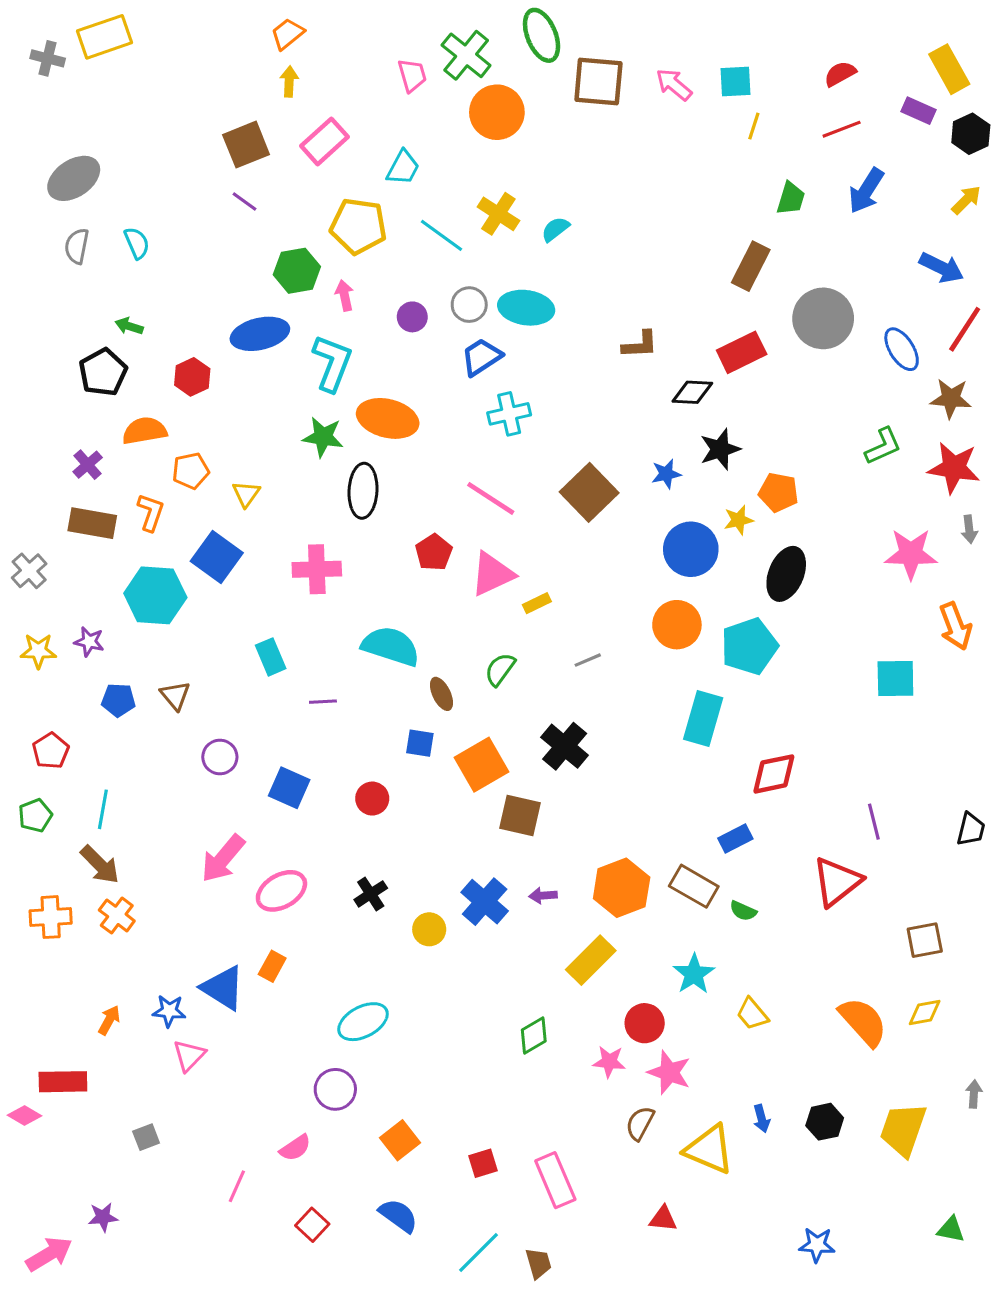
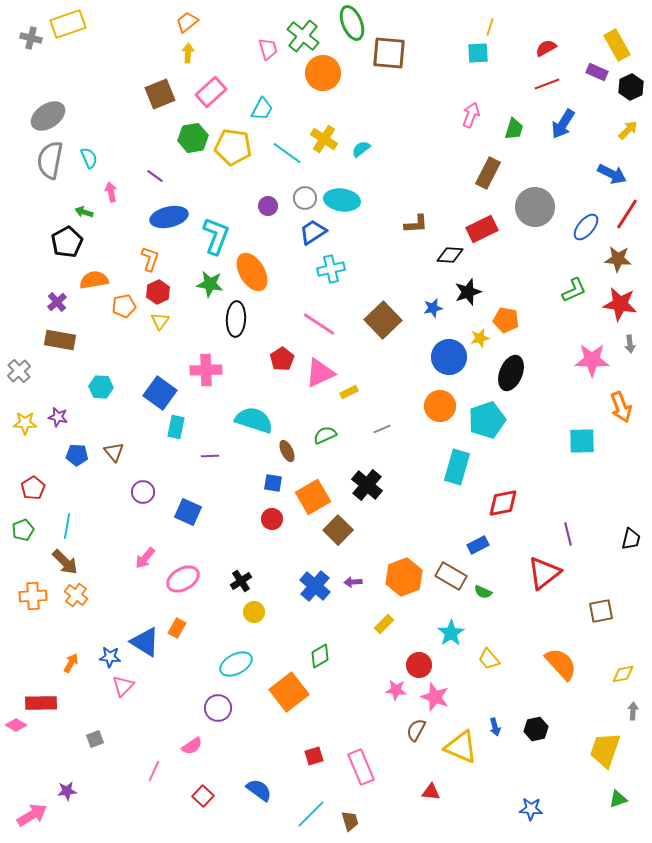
pink arrow: (674, 85) -> (471, 115), moved, turned 70
yellow line: (754, 126) -> (490, 27), moved
purple line: (245, 201) -> (155, 176), moved
gray semicircle: (77, 246) -> (50, 160), size x1.6
green hexagon: (297, 271) -> (193, 138), moved
pink arrow: (345, 295) -> (111, 192), moved
blue ellipse: (902, 349) -> (586, 227), turned 72
red hexagon: (192, 377) -> (158, 292), moved
orange ellipse: (388, 418) -> (252, 272), turned 45
orange L-shape: (151, 512) -> (150, 259), moved
blue square: (217, 557) -> (160, 393), moved
cyan hexagon: (155, 595) -> (101, 387), size x0.6
cyan rectangle: (271, 657) -> (176, 427), turned 35
green semicircle: (500, 669) -> (325, 435), turned 30
red circle: (372, 799) -> (272, 519), moved
brown square: (520, 815) -> (338, 530), turned 32
pink arrow: (223, 859) -> (145, 558), size x0.7
yellow circle: (429, 929) -> (254, 612), moved
yellow rectangle: (591, 960) -> (384, 624), size x0.6
yellow diamond: (925, 1012) -> (623, 674), moved
green diamond: (534, 1036) -> (320, 656), moved
yellow trapezoid: (903, 1129) -> (605, 750), moved
orange square: (400, 1140) -> (289, 692), moved, size x1.5
green triangle: (951, 1229) -> (618, 799), turned -30

